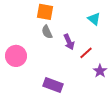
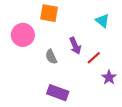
gray semicircle: (47, 32) -> (51, 57), moved
pink circle: (16, 56) -> (23, 35), moved

